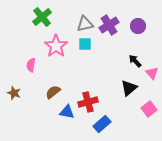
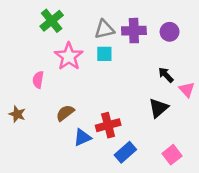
purple cross: (109, 25) -> (134, 31), turned 30
pink square: (149, 109) -> (172, 155), moved
blue triangle: (67, 112) -> (82, 137), turned -35

